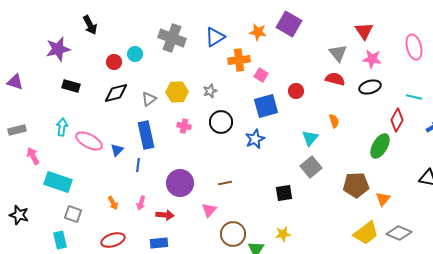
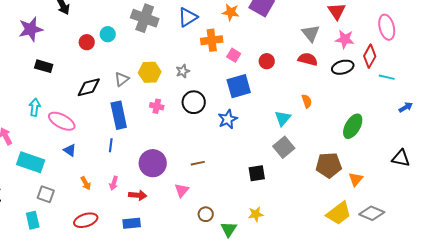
red circle: (296, 91) -> (267, 61), moved
black diamond: (116, 93) -> (89, 87), moved
red diamond: (397, 120) -> (370, 56), moved
blue triangle: (117, 150) -> (70, 150), moved, turned -40
brown circle: (233, 234) -> (206, 214), size x0.6

